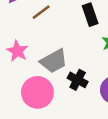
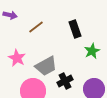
black cross: (78, 80) -> (65, 81), turned 35

